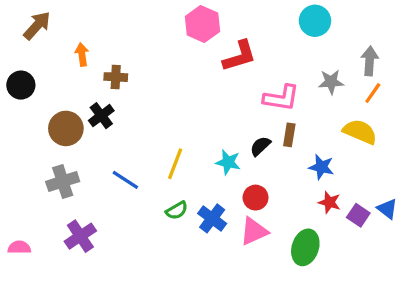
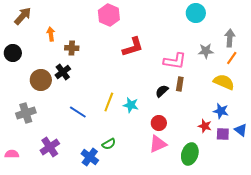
pink hexagon: (202, 24) -> (109, 15), moved
red L-shape: (239, 56) -> (133, 47), moved
cyan star: (228, 162) -> (131, 105), moved
blue star: (321, 167) -> (221, 111), moved
gray cross: (63, 181) -> (26, 113), moved
green semicircle: (177, 210) -> (109, 144), moved
purple square: (358, 215) -> (223, 134), turned -32
blue cross: (212, 218) -> (90, 157), moved

